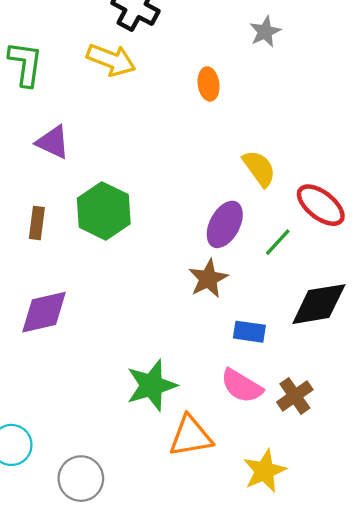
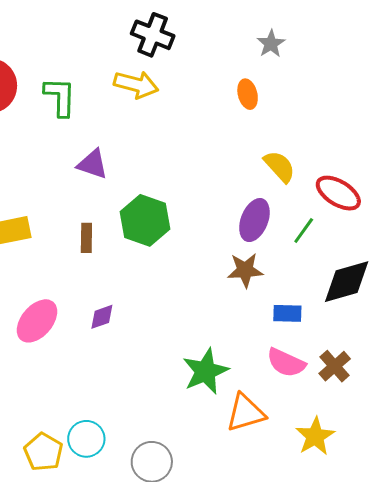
orange ellipse: (209, 84) -> (248, 94), moved
brown star: (208, 279) -> (245, 270), turned 30
purple diamond: (44, 312) -> (102, 317), size x0.6

